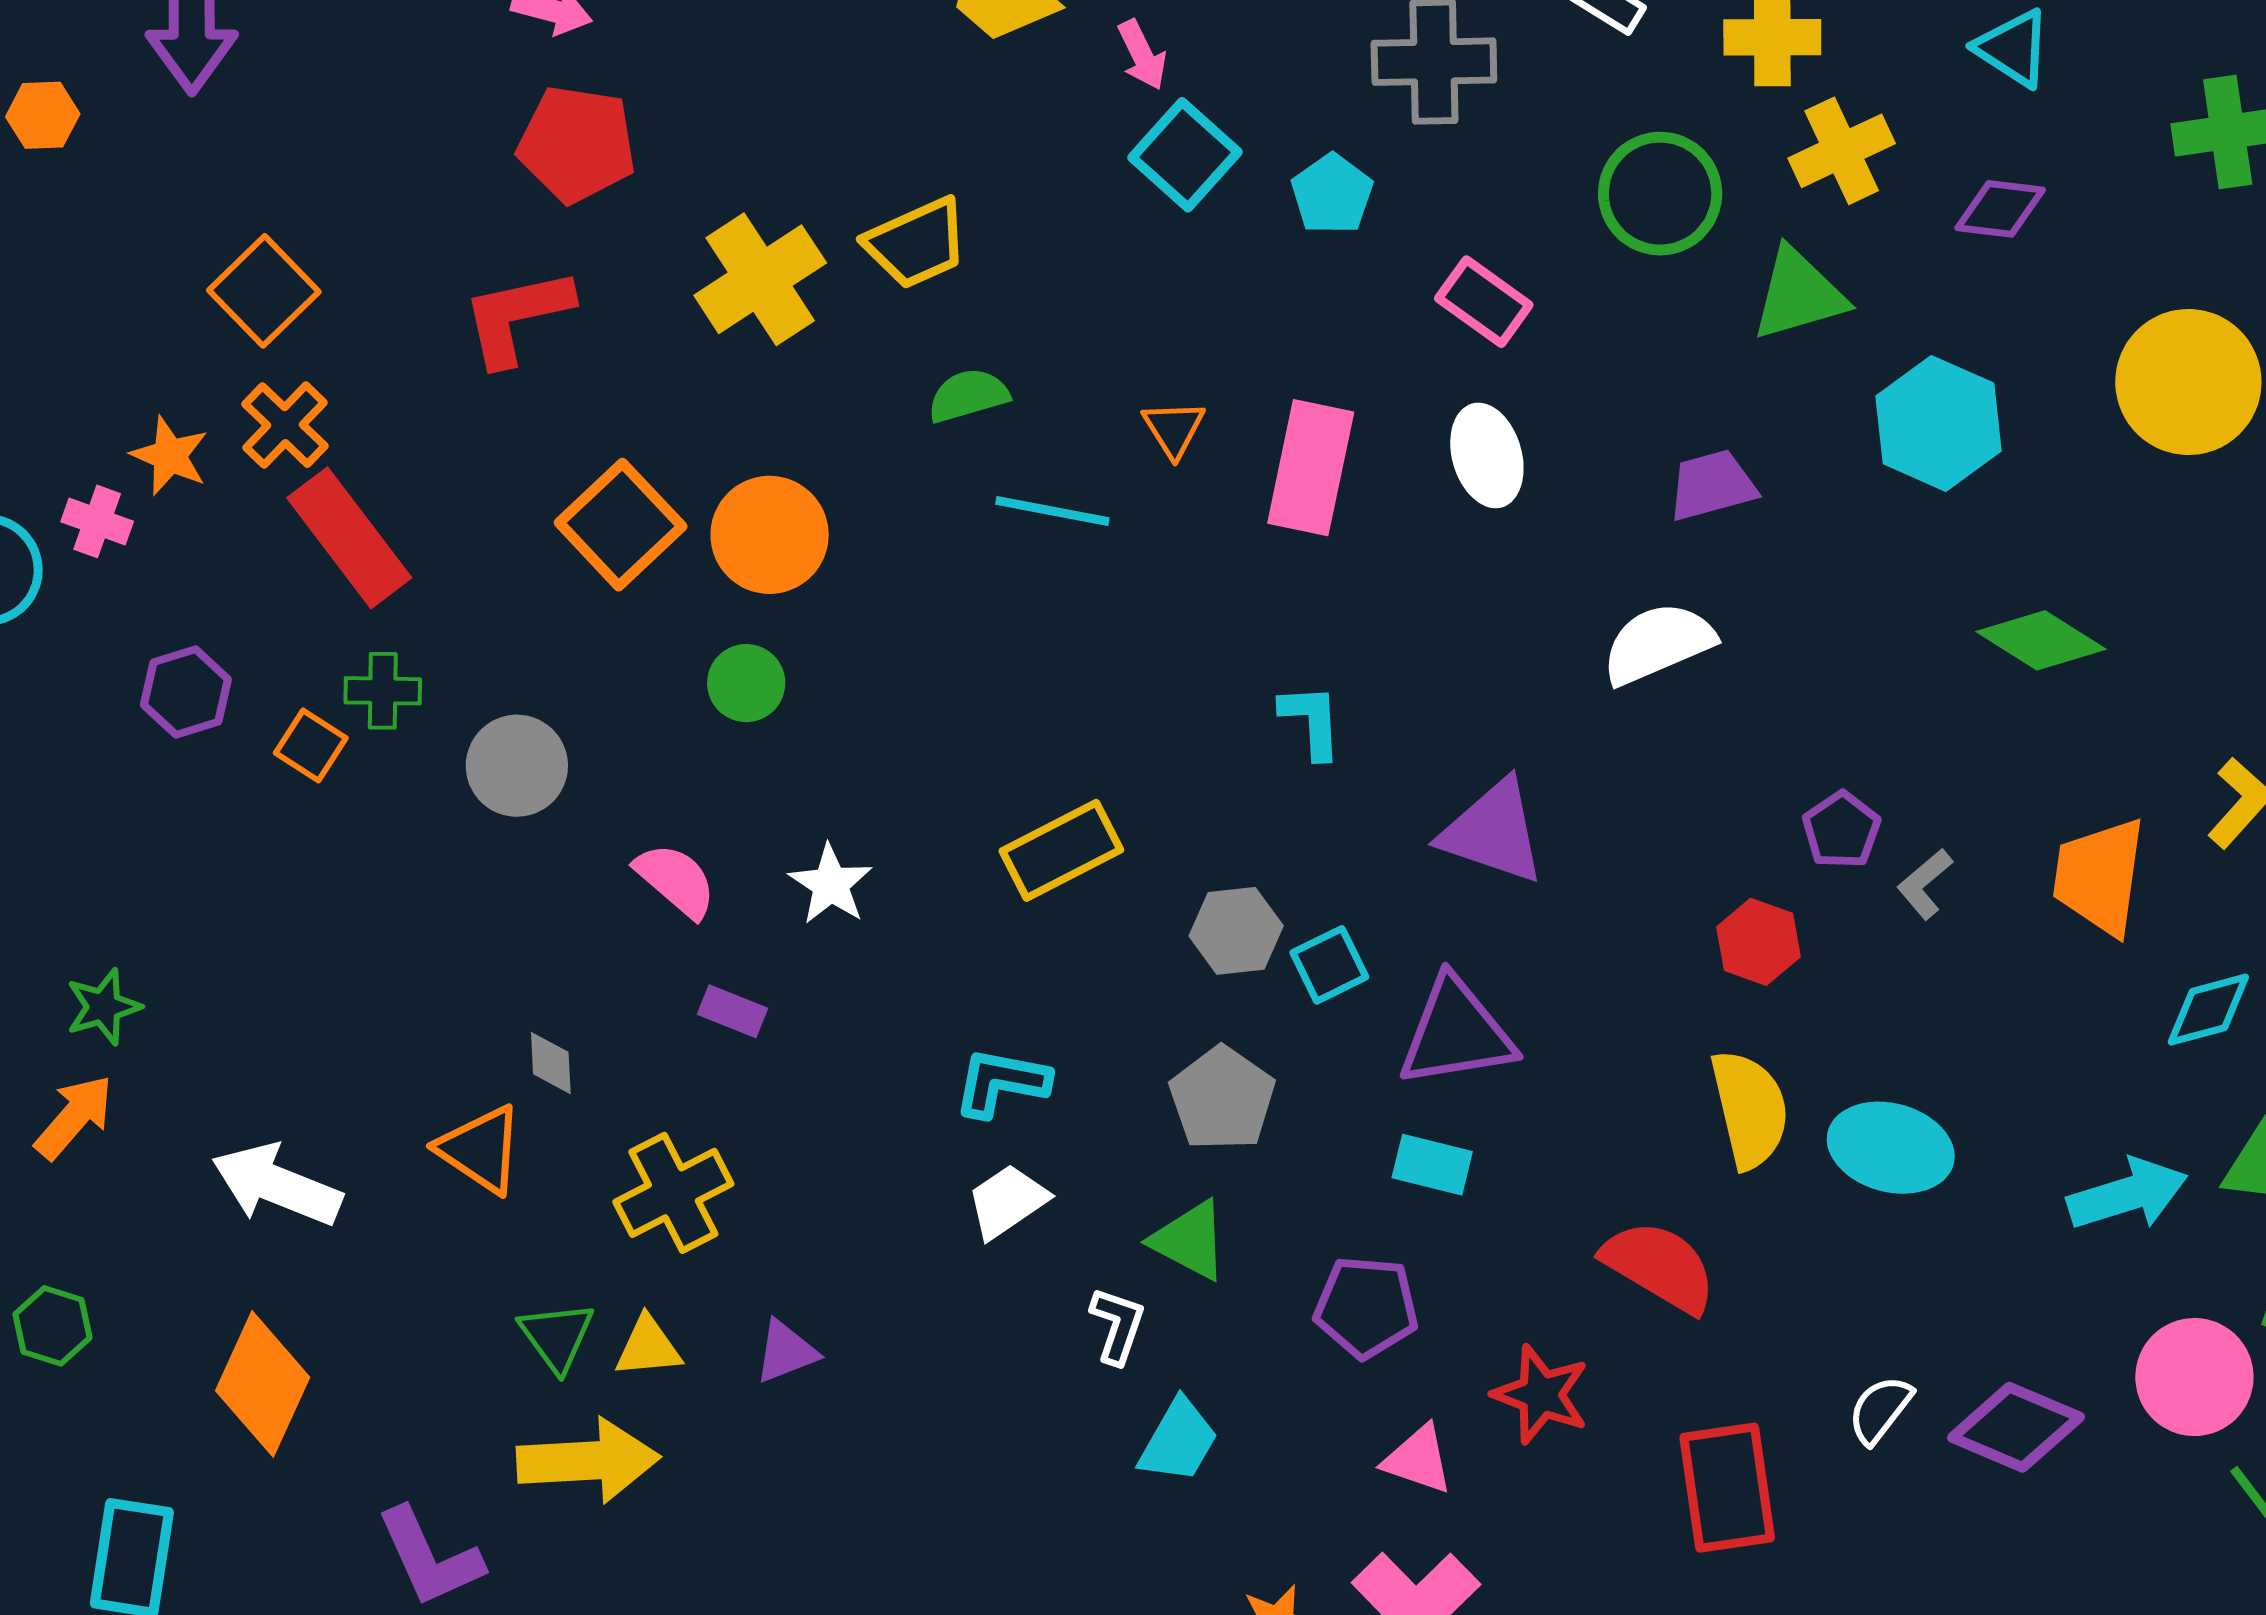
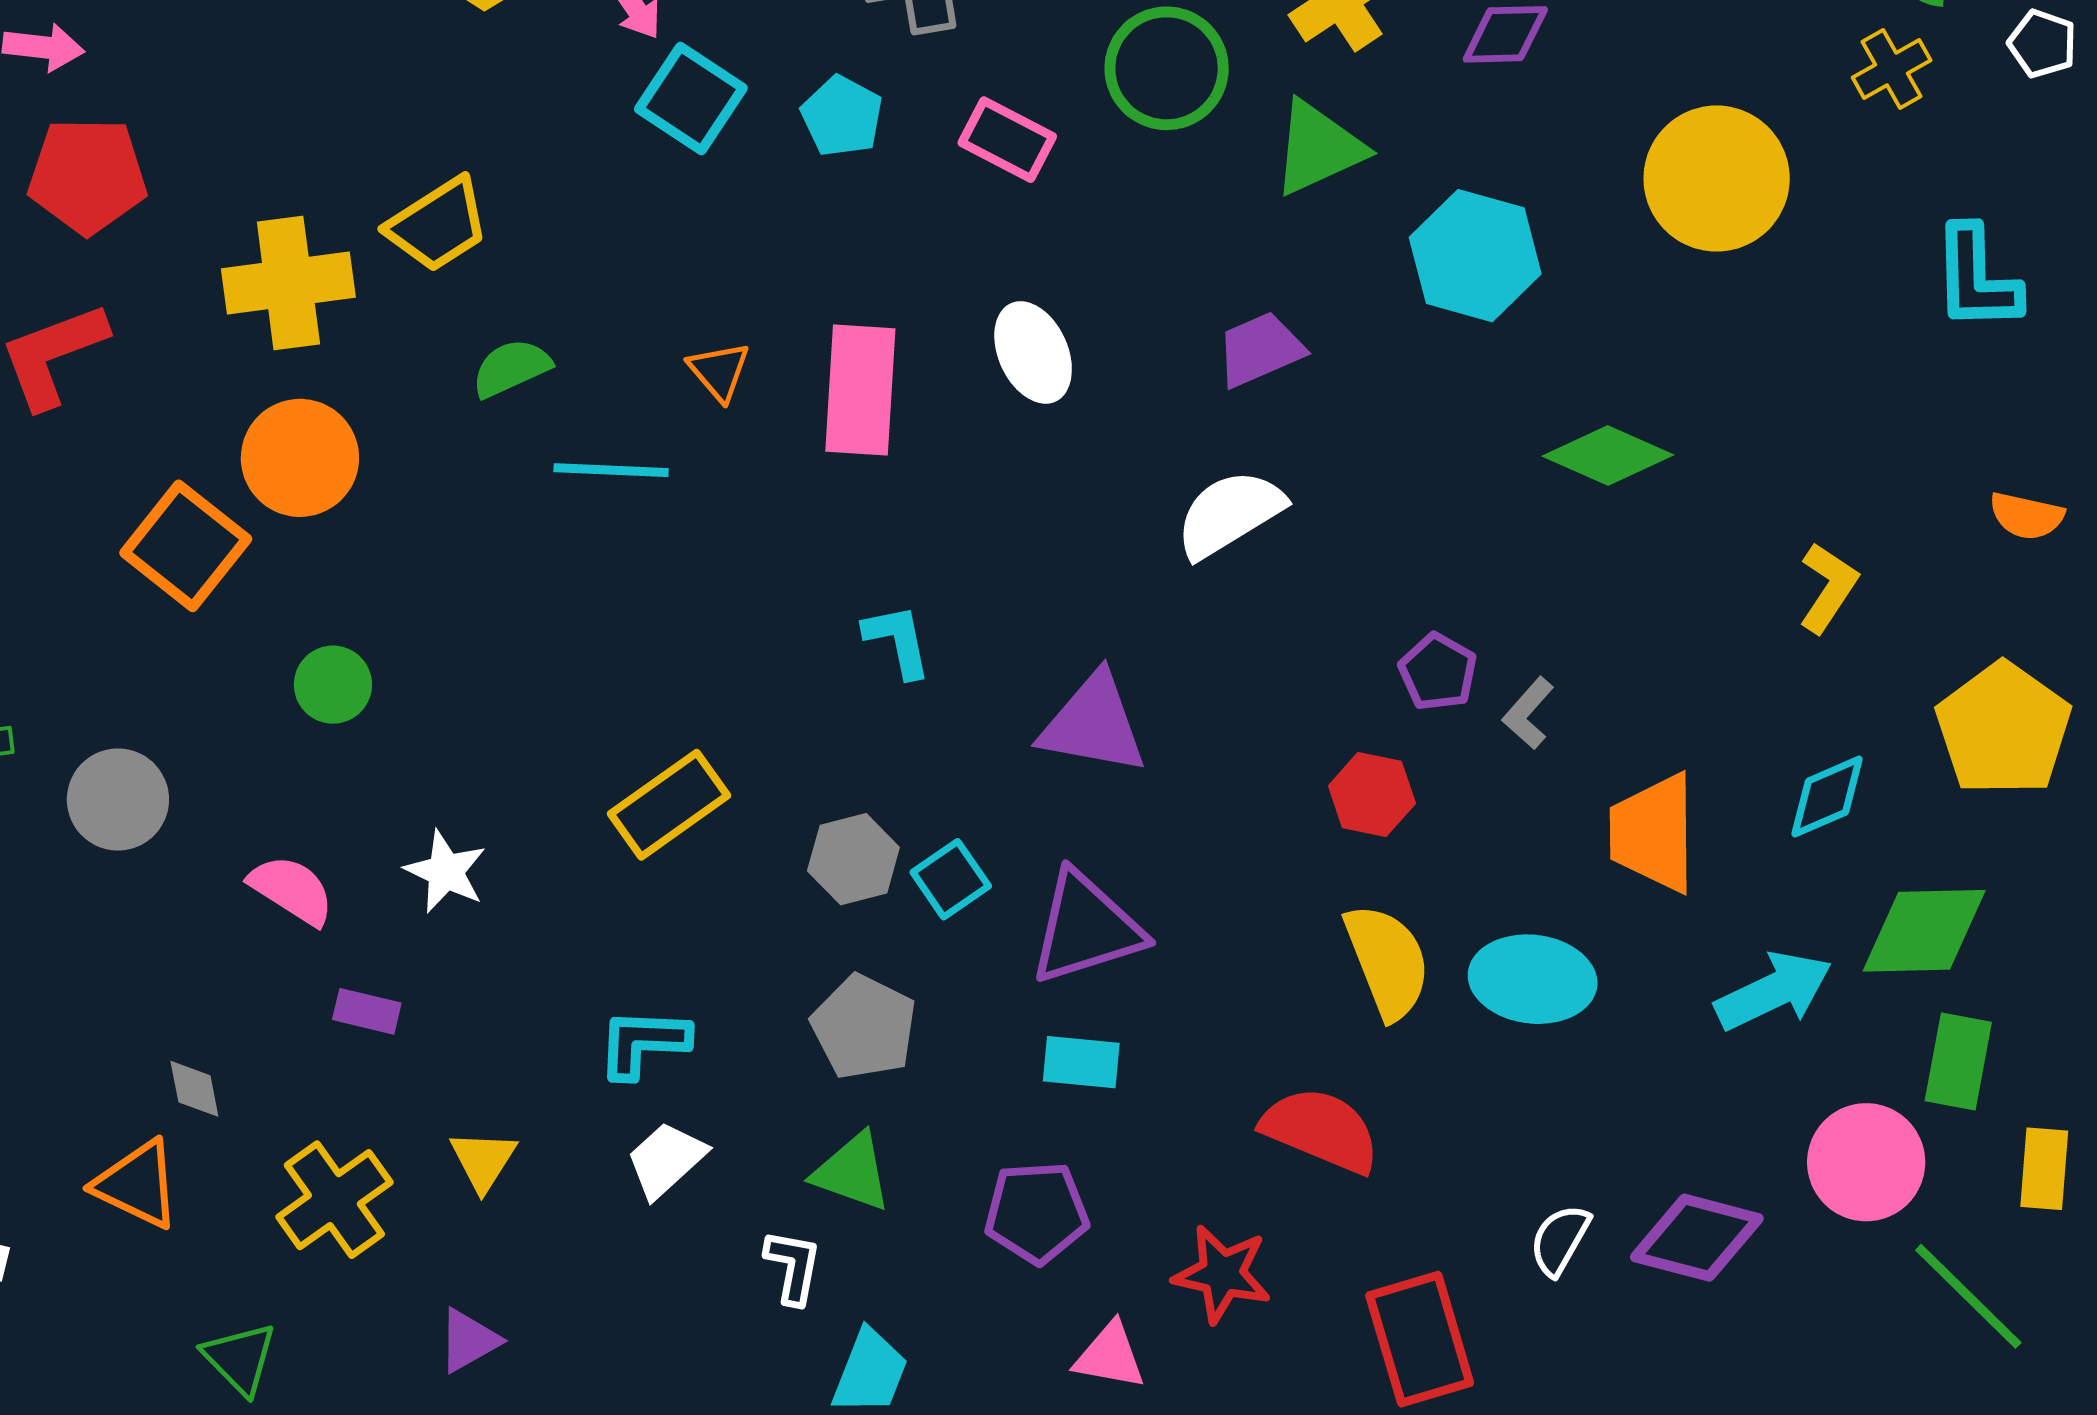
yellow cross: (760, 279) -> (288, 283), turned 34
pink rectangle: (1484, 302) -> (1007, 140), moved
orange circle: (770, 535) -> (300, 458), moved
orange trapezoid: (2099, 877) -> (1653, 833), moved
yellow triangle: (648, 1347) -> (483, 1160), moved, turned -44

